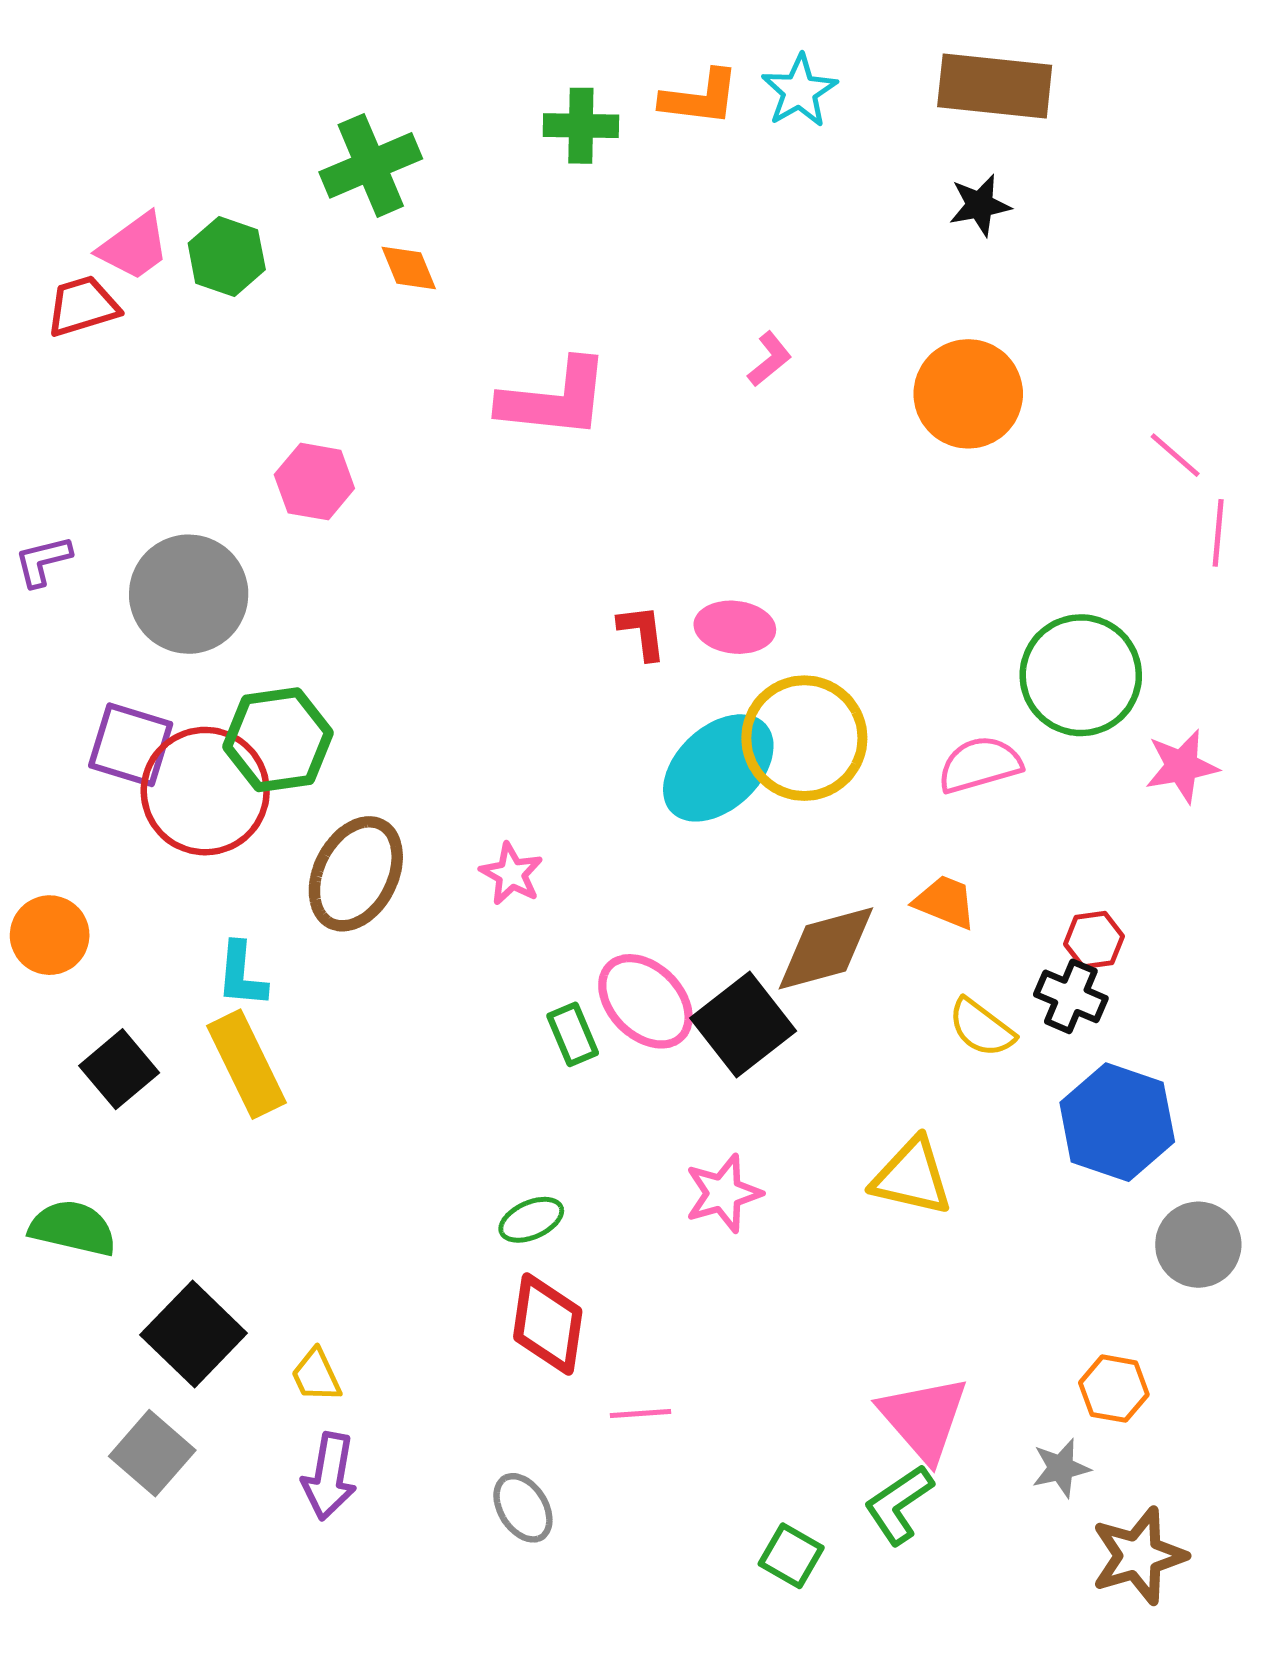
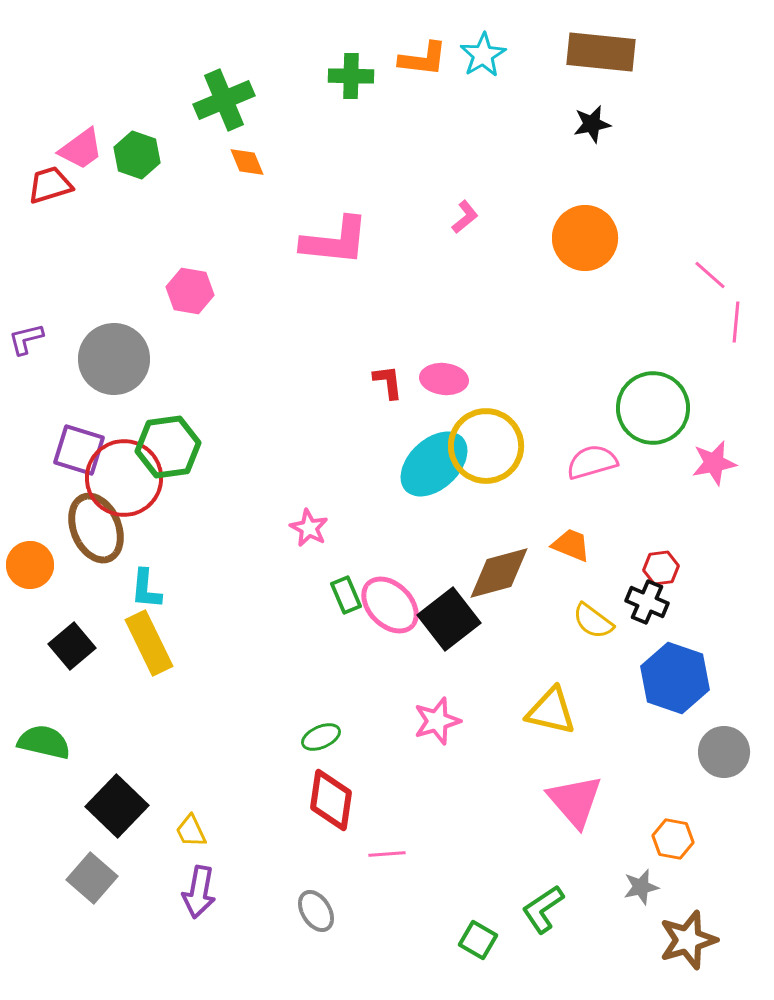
brown ellipse: (356, 874) -> (96, 528), moved, turned -50
green rectangle: (573, 1034) -> (346, 595), moved
pink triangle: (924, 1418) -> (575, 801), moved

